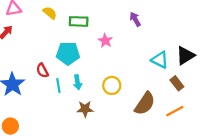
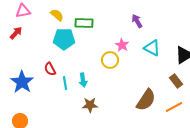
pink star: (105, 41) -> (122, 45), moved
cyan pentagon: (68, 53) -> (64, 39), moved
cyan triangle: (160, 60) -> (152, 48), moved
yellow circle: (112, 85) -> (110, 60), moved

